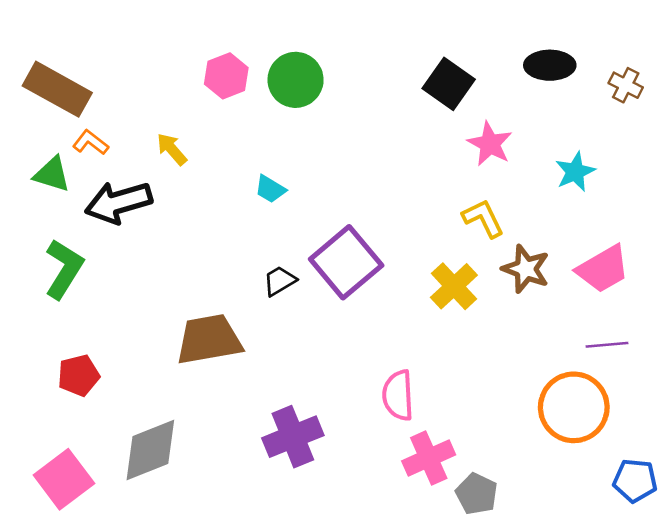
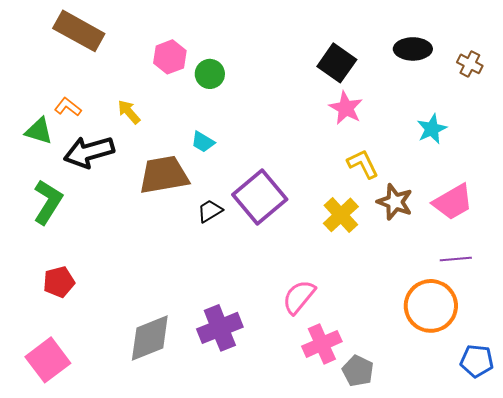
green circle: (296, 80) -> (210, 74), moved, size x0.7
brown rectangle: (57, 89) -> (79, 31), moved
pink star: (490, 144) -> (346, 108), moved
brown trapezoid: (209, 339) -> (164, 175), moved
pink semicircle: (398, 395) -> (299, 297), turned 42
gray diamond: (150, 450) -> (150, 338), moved

